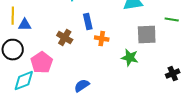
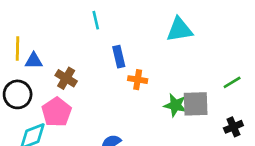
green line: (172, 20) -> (232, 82), moved, turned -40
gray square: (147, 35) -> (196, 104), moved
brown cross: (65, 38) -> (66, 78), moved

